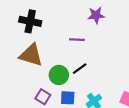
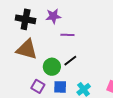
purple star: (96, 15) -> (53, 16), moved

